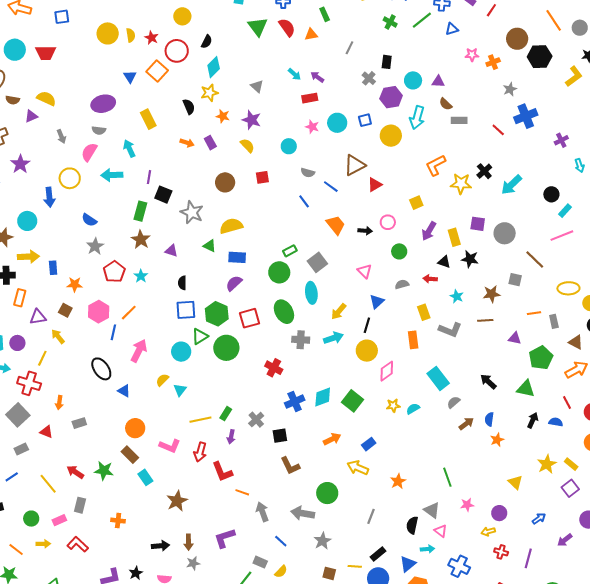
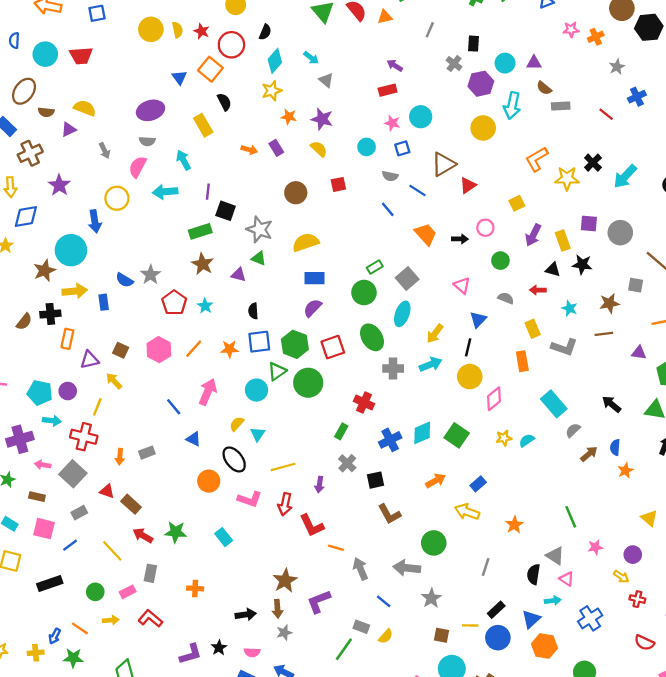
cyan arrow: (294, 74) -> (311, 58), moved
black semicircle: (189, 107) -> (224, 102), moved
blue cross: (526, 116) -> (637, 97), size x0.7
blue square: (365, 120) -> (402, 148), moved
green rectangle: (140, 211) -> (200, 231), turned 60
blue semicircle: (89, 220) -> (125, 280), moved
cyan circle: (27, 221) -> (71, 250), size x1.4
green triangle: (210, 246) -> (259, 258), moved
orange star: (75, 284) -> (230, 349), moved
gray semicircle: (402, 284) -> (506, 298), turned 40
cyan ellipse: (311, 293) -> (402, 314), turned 30
blue line: (113, 332) -> (174, 407), moved, turned -49
black ellipse: (101, 369) -> (234, 459), moved
green rectangle: (226, 414) -> (341, 431), moved
gray rectangle: (79, 423) -> (147, 453), moved
brown rectangle: (130, 455) -> (131, 504), moved
brown star: (177, 501) -> (285, 581), moved
yellow arrow: (488, 532) -> (621, 577), turned -128
blue cross: (459, 566) -> (590, 618), turned 35

